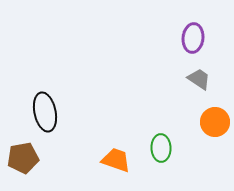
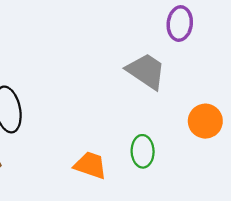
gray trapezoid: (199, 79) -> (146, 71), moved, size x1.5

